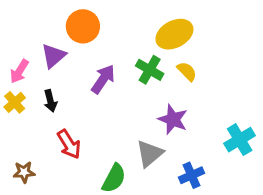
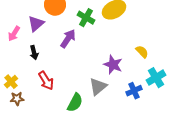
green cross: (150, 70) -> (86, 18), moved
yellow semicircle: (187, 71) -> (142, 52), moved
yellow cross: (15, 102) -> (11, 82), moved
blue cross: (191, 175) -> (134, 91), moved

